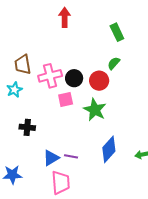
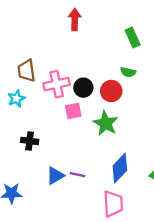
green semicircle: (114, 63) -> (128, 72), turned -120
pink trapezoid: (61, 183) -> (113, 204), moved

